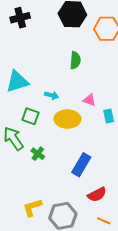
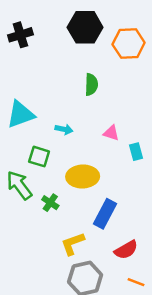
yellow ellipse: (67, 119) -> (83, 176), moved
yellow L-shape: (32, 207) -> (73, 244), moved

